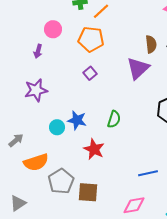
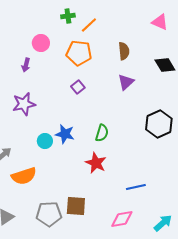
brown semicircle: (151, 44) -> (124, 51), moved
purple triangle: (138, 68) -> (126, 82), size x0.7
red star: (94, 149) -> (96, 163), moved
gray pentagon: (61, 181) -> (49, 214), moved, turned 30

